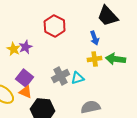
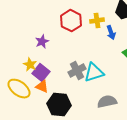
yellow star: (14, 49) -> (30, 65), moved
yellow cross: (95, 59) -> (97, 21), moved
cyan triangle: (78, 78) -> (94, 73), size x1.5

